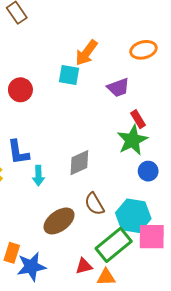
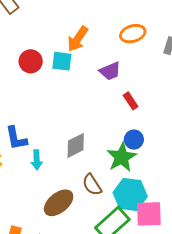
red circle: (20, 90) -> (31, 61), moved
green star: (132, 140) -> (122, 157), moved
blue circle: (148, 171) -> (134, 140), moved

